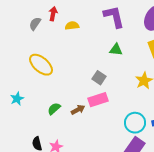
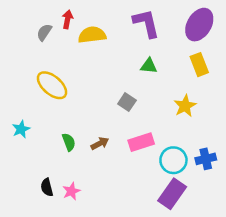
yellow semicircle: (72, 26) -> (92, 35), size x1.5
pink rectangle: (98, 100) -> (141, 142), moved
green semicircle: (54, 109) -> (69, 142), turned 112

